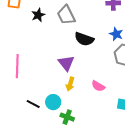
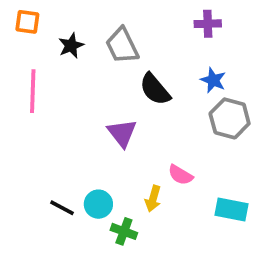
black semicircle: (84, 39) -> (155, 89), turned 30
pink line: (17, 66) -> (33, 91), moved
yellow arrow: (70, 84) -> (153, 199), moved

